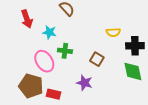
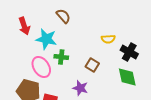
cyan star: (49, 32) -> (46, 39), size x1.5
black cross: (135, 46) -> (129, 52), turned 30

